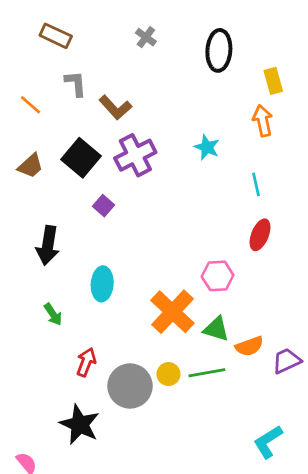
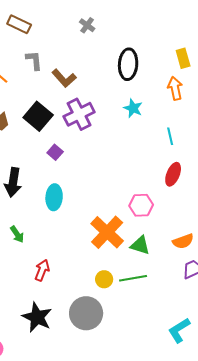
black ellipse: (219, 50) -> (128, 64), moved
cyan ellipse: (102, 284) -> (54, 197), moved
orange semicircle: (249, 346) -> (183, 241), moved
gray circle: (130, 386) -> (86, 313), moved

